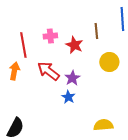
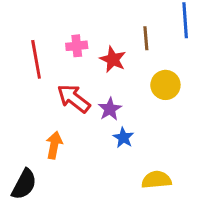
orange arrow: (14, 71) -> (54, 145), moved
blue star: (68, 97) -> (123, 138), moved

